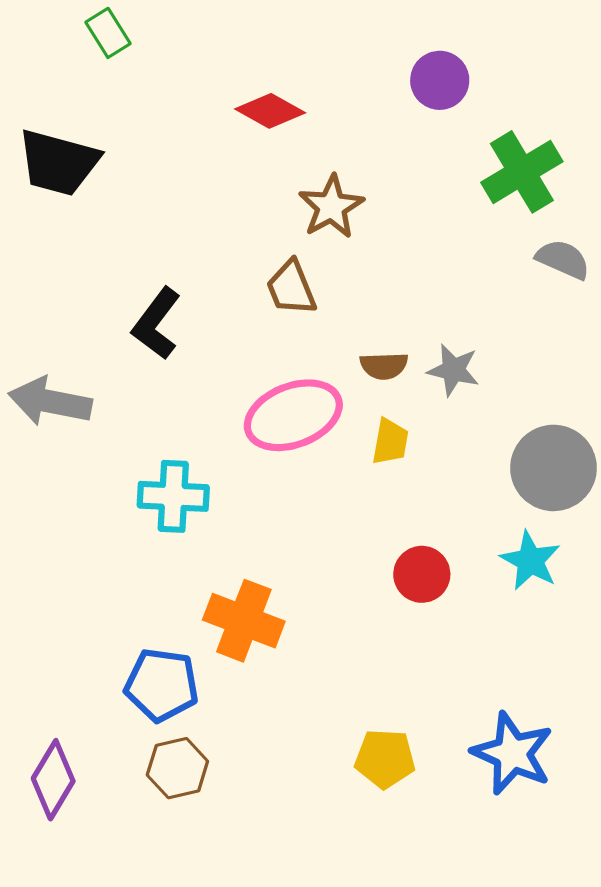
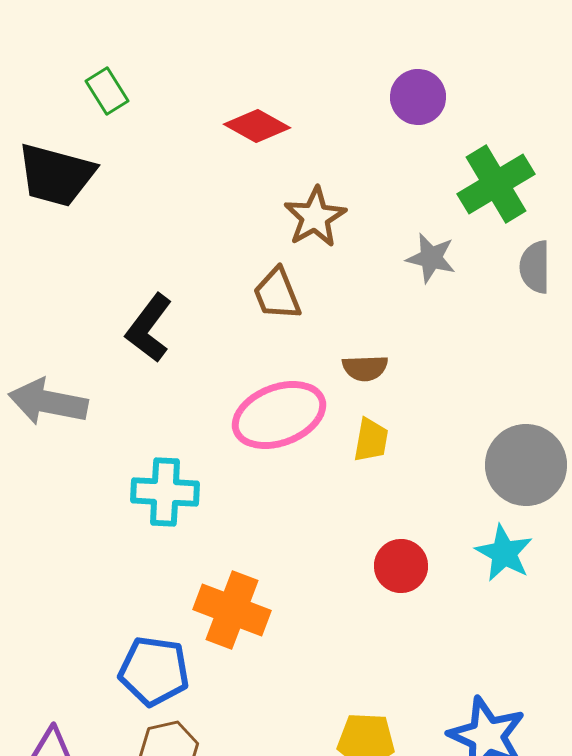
green rectangle: (108, 33) -> (107, 91), moved
gray semicircle: (563, 259) -> (535, 267), turned -114
gray star: (453, 370) -> (431, 258), moved

